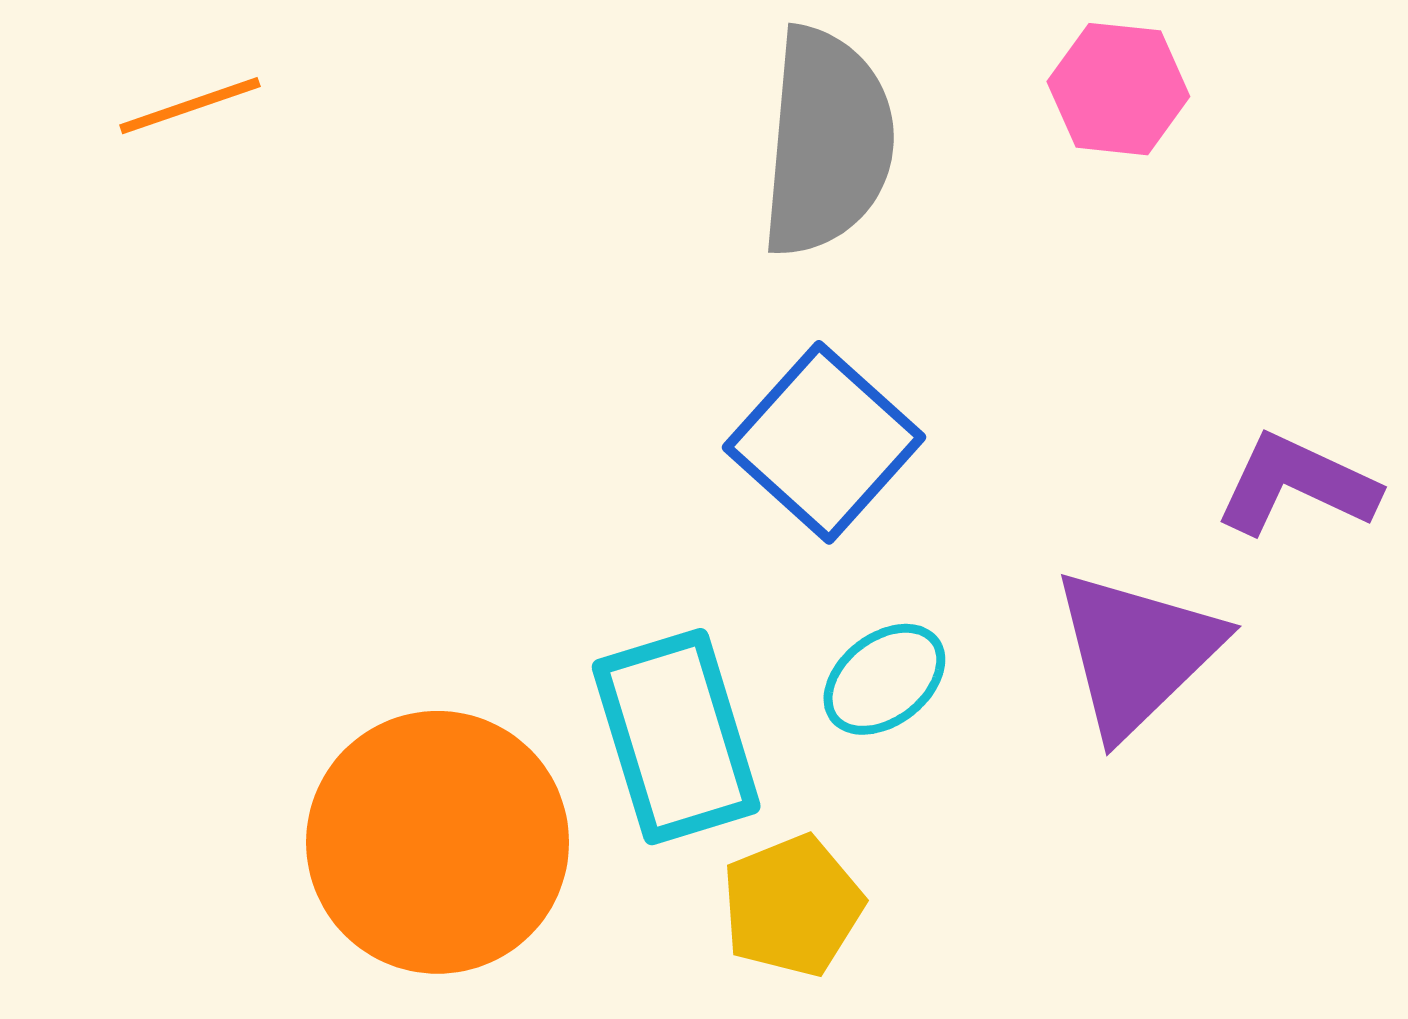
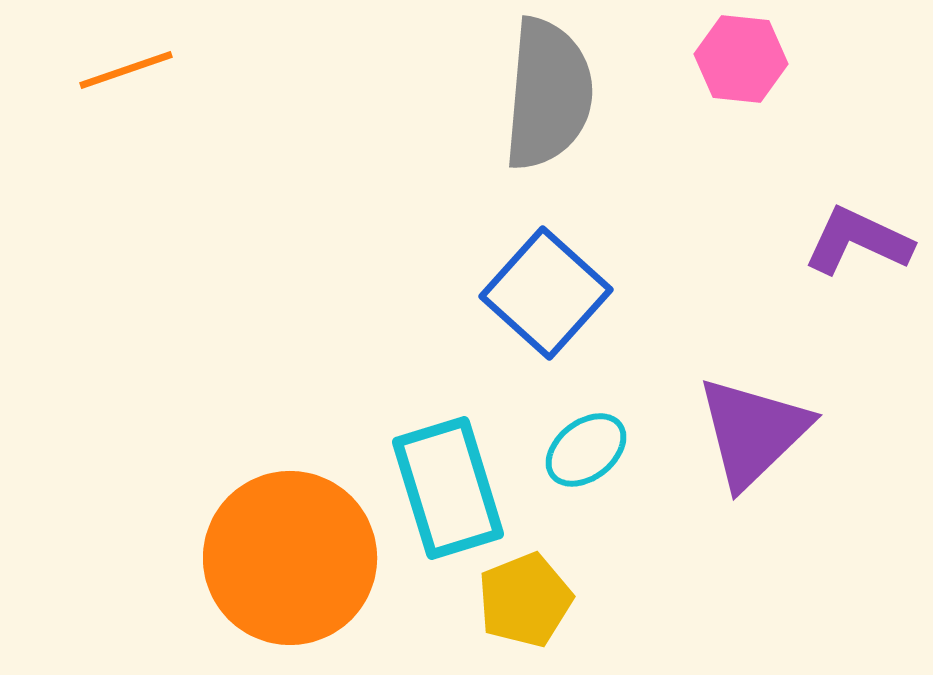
purple L-shape: (1297, 485) -> (858, 241), moved

